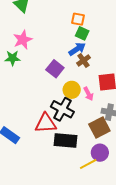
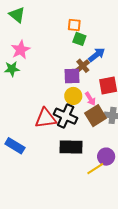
blue arrow: (77, 49) -> (97, 55), moved
purple square: (55, 69) -> (72, 76), moved, turned -36
red triangle: (46, 123) -> (46, 118), moved
brown square: (99, 128) -> (96, 116), moved

